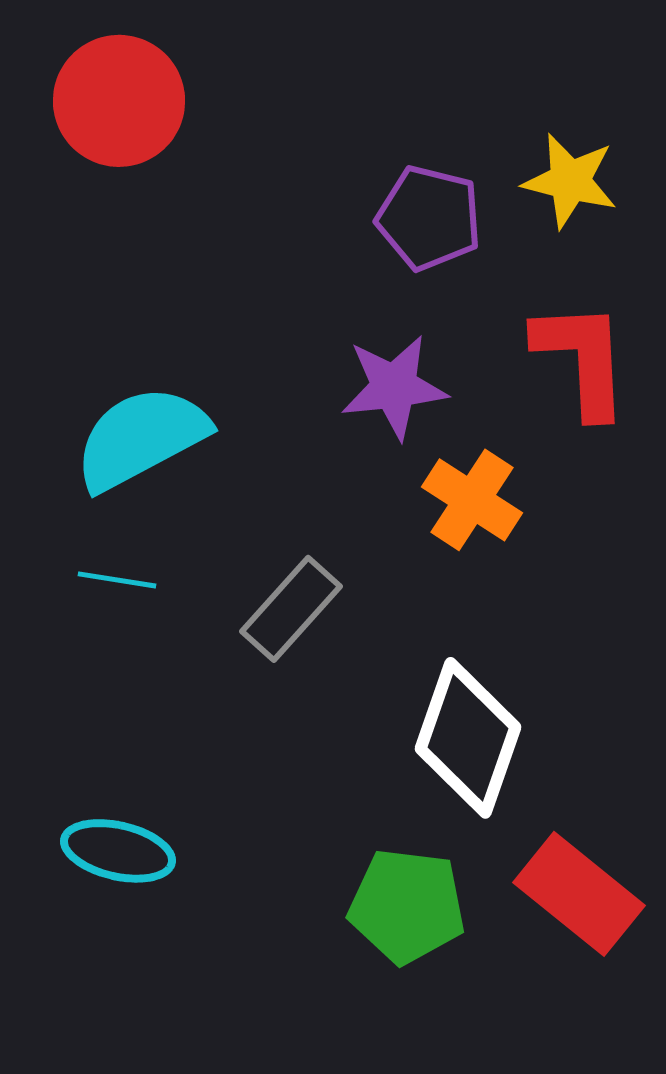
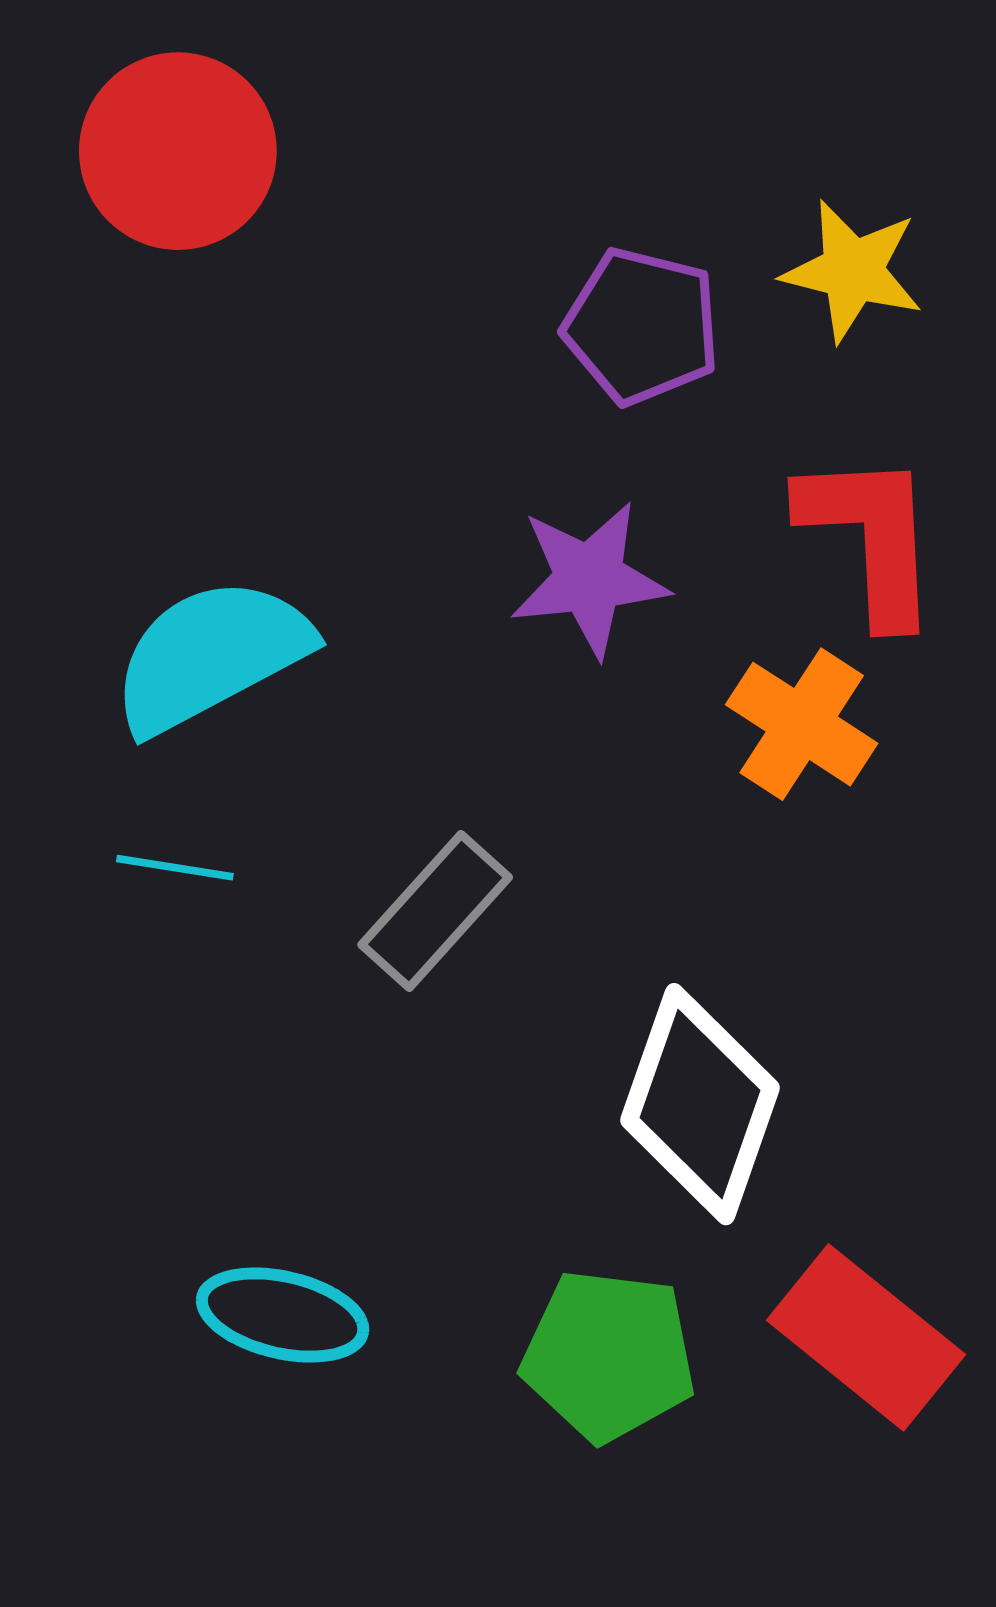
orange cross: (472, 500) -> (802, 724), moved
cyan ellipse: (118, 851) -> (283, 1315), moved

